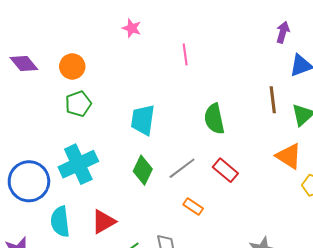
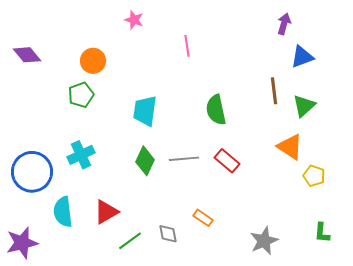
orange circle: (72, 66) -> (93, 61), moved
cyan cross: (78, 164) -> (81, 155), size x0.7
gray line: (182, 168) -> (184, 159), turned 32
orange rectangle: (193, 206) -> (203, 218), moved

